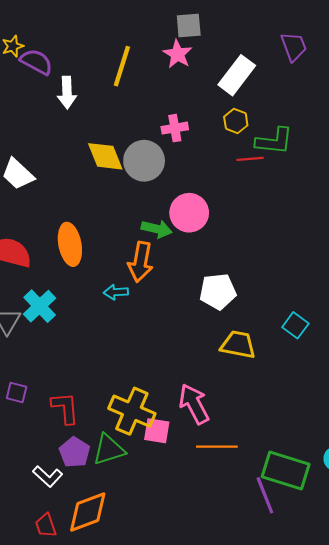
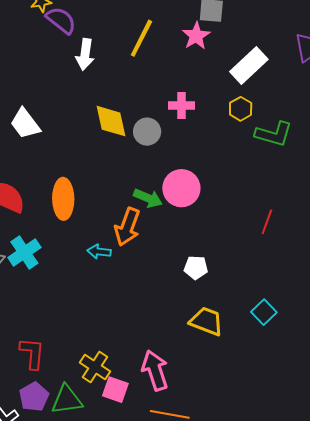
red line: (250, 159) -> (267, 222), moved, turned -75
gray circle: (144, 161) -> (147, 132), size x0.7
white pentagon: (218, 291) -> (196, 268), size x0.7
yellow cross: (132, 411) -> (95, 367), size x0.7

